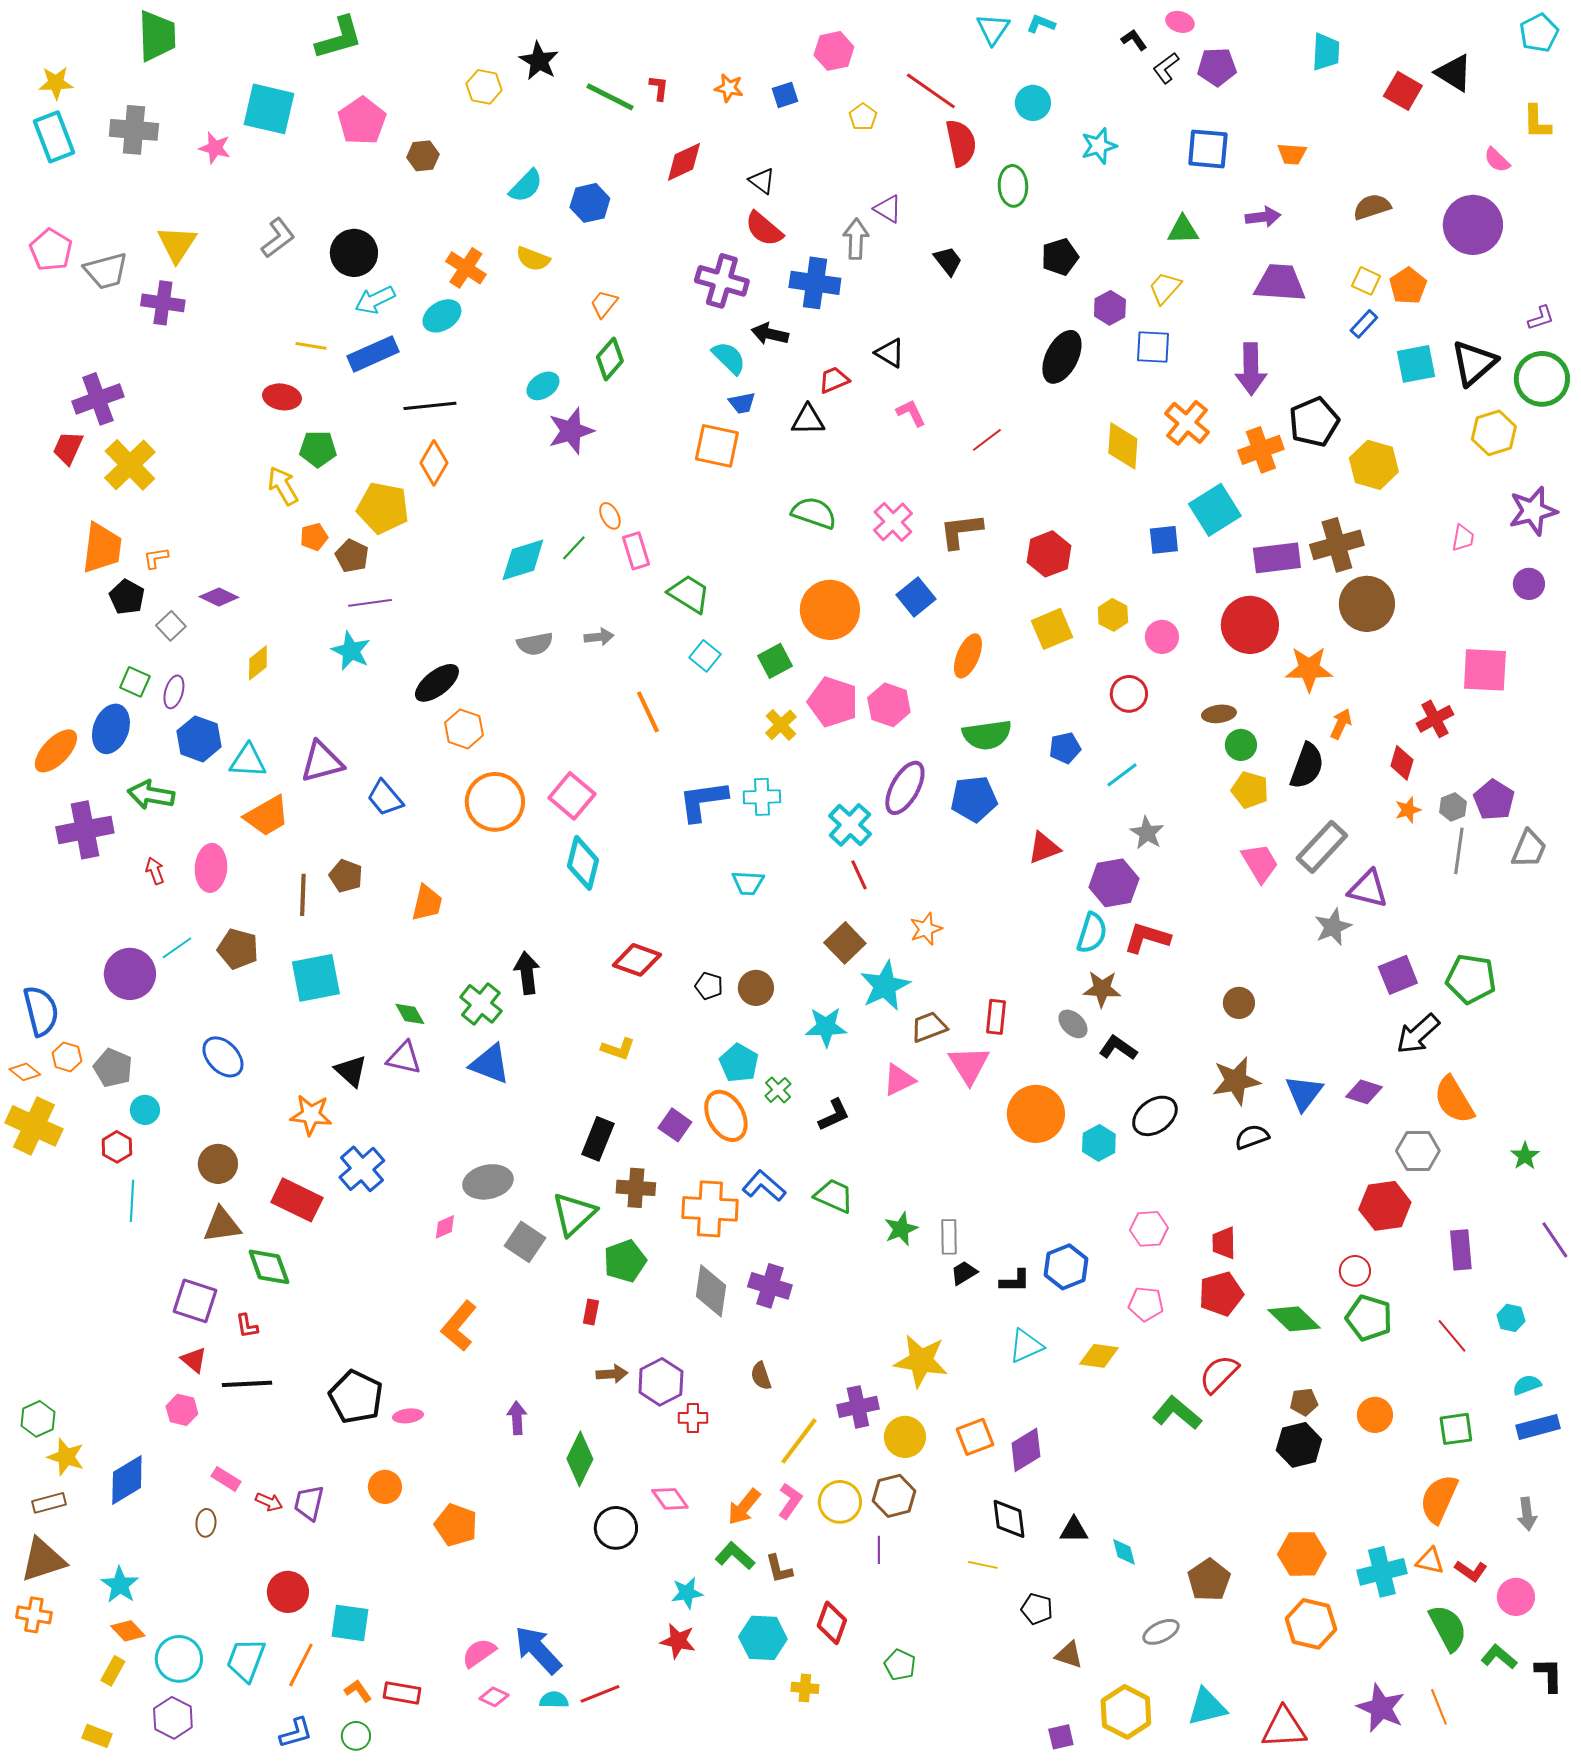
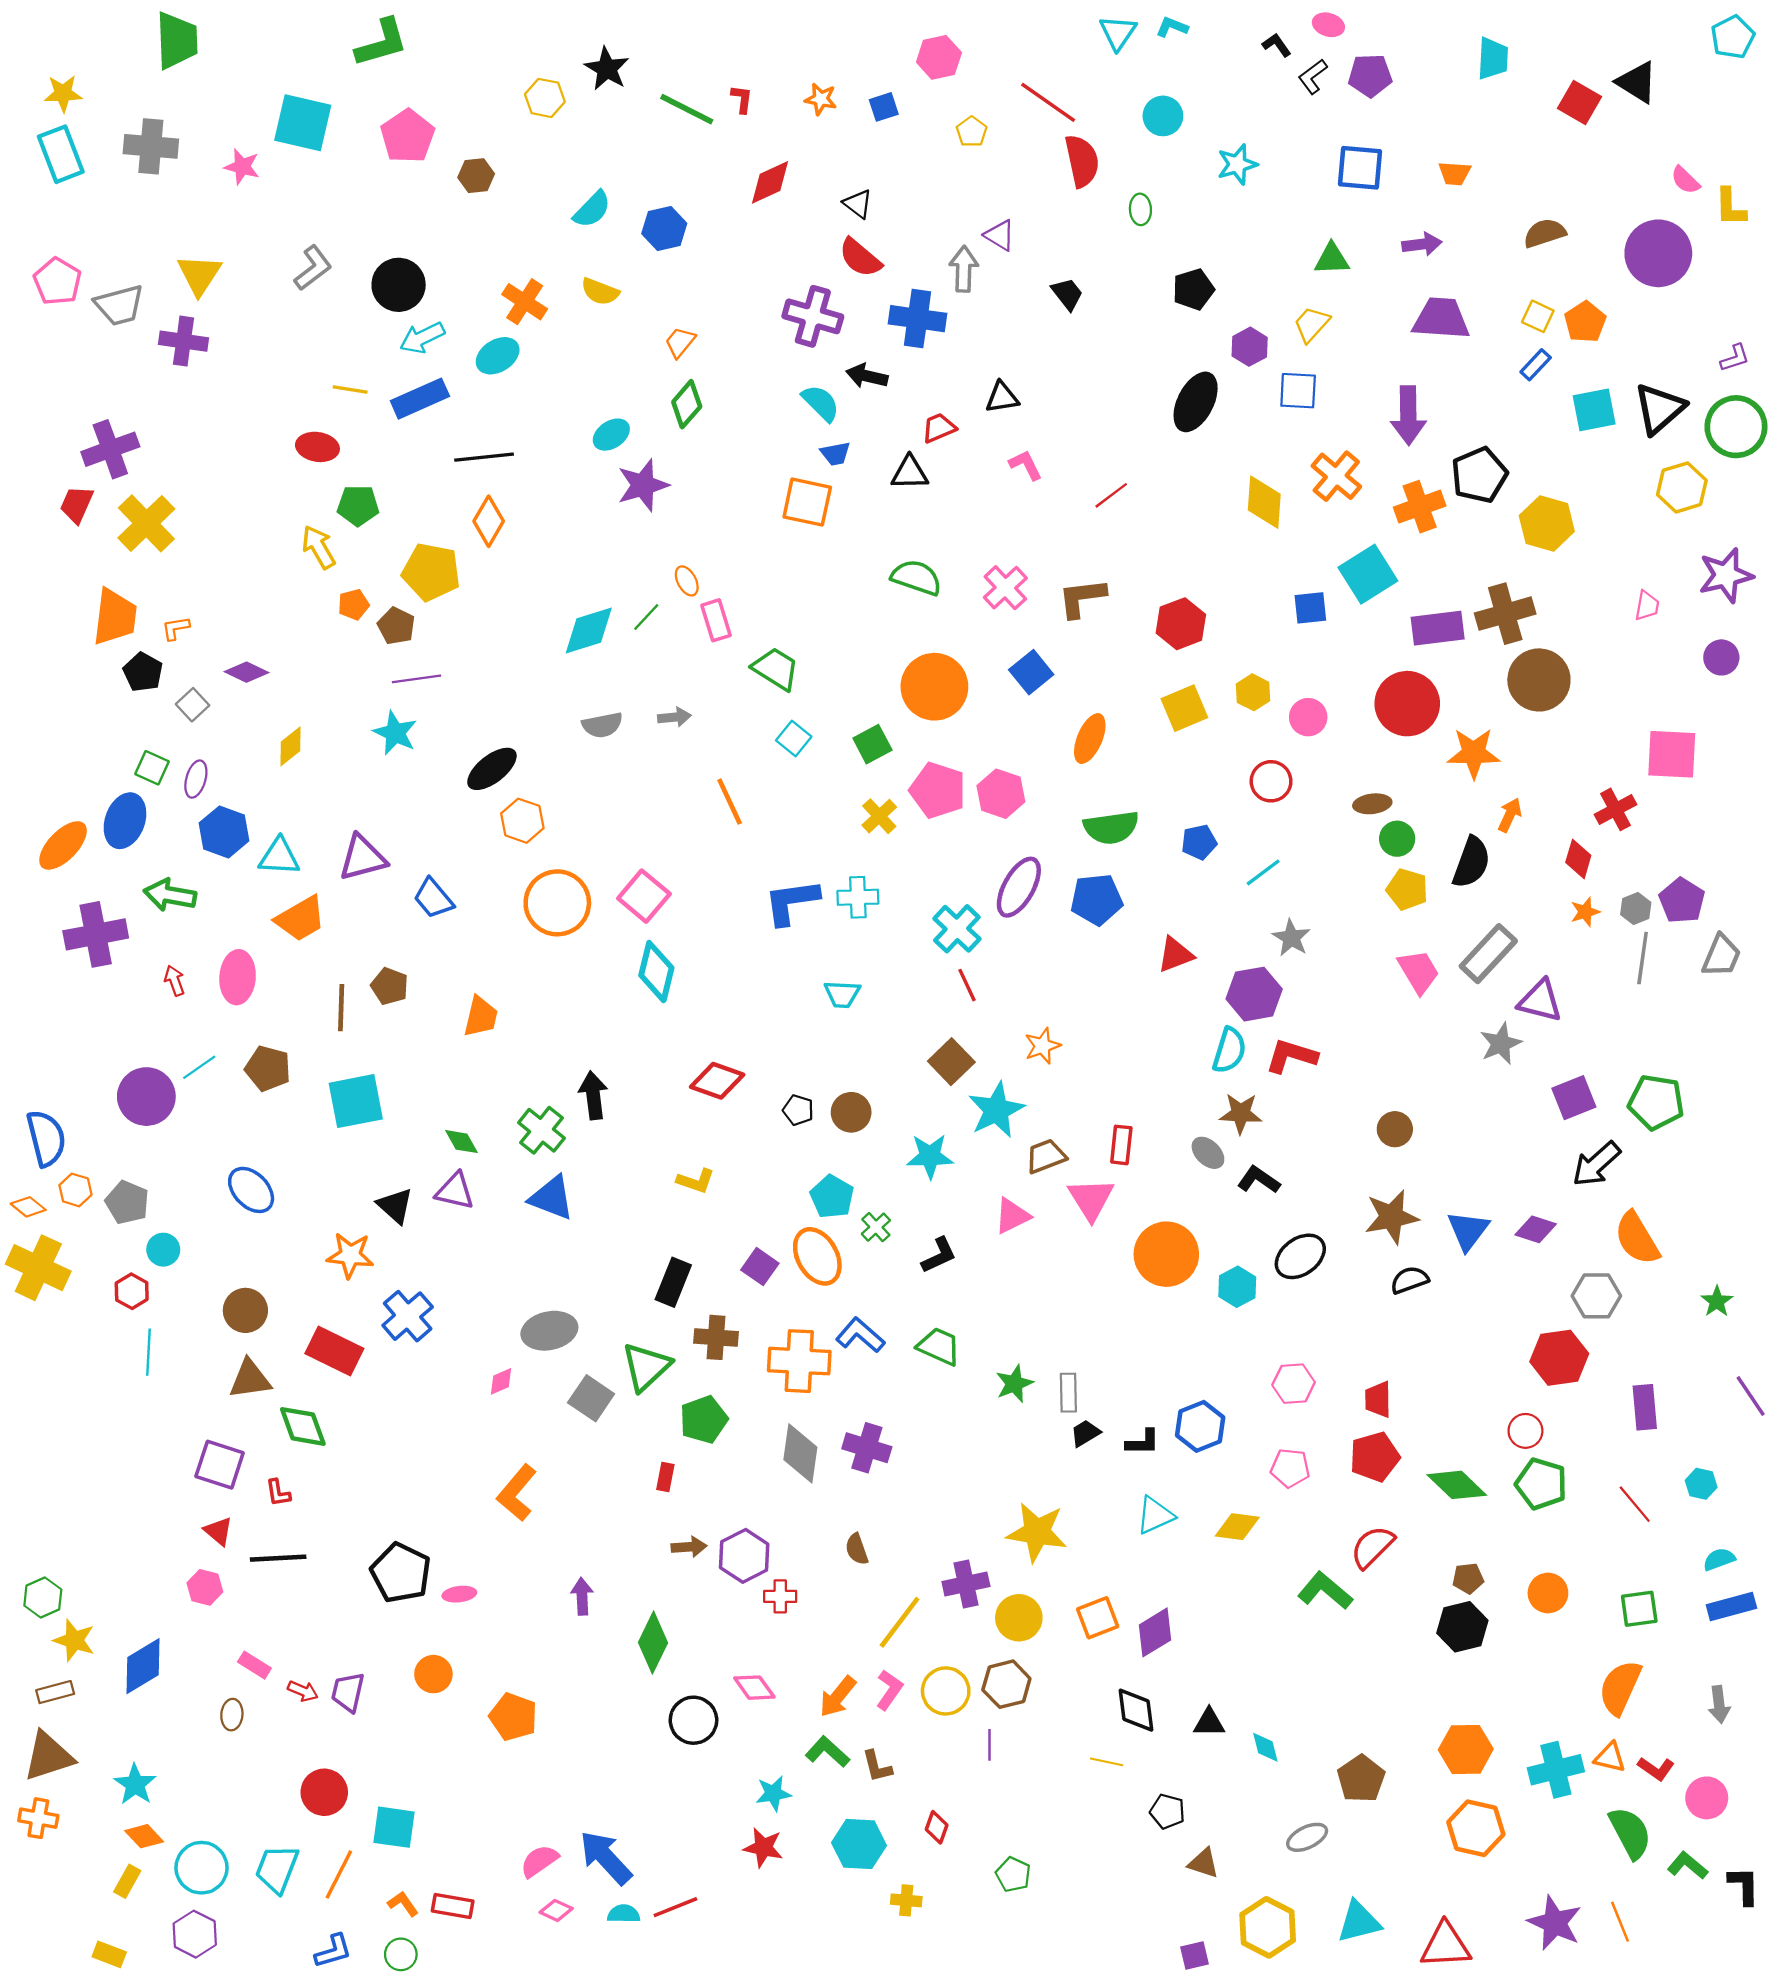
yellow L-shape: (1537, 122) -> (1730, 207), moved
green ellipse: (1013, 186) -> (1140, 209), size x0.7
black triangle: (890, 353) -> (1002, 397), turned -40
red diamond: (832, 1623) -> (937, 1827), size x0.7

